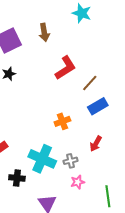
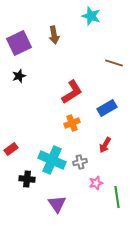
red L-shape: (65, 68) -> (72, 92), moved
brown line: (90, 83) -> (114, 63), moved, turned 66
pink star: (78, 182) -> (96, 183), moved

